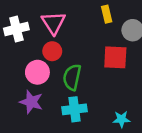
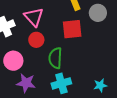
red square: (115, 57) -> (72, 29), moved
pink circle: (37, 72) -> (13, 61), moved

